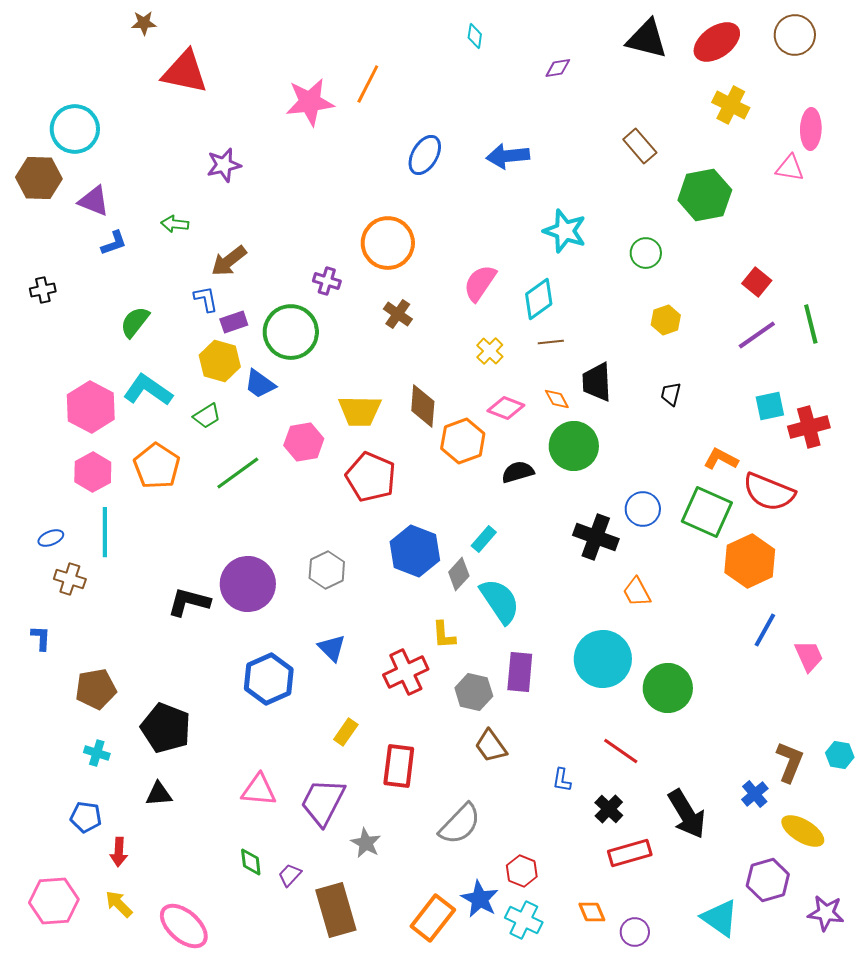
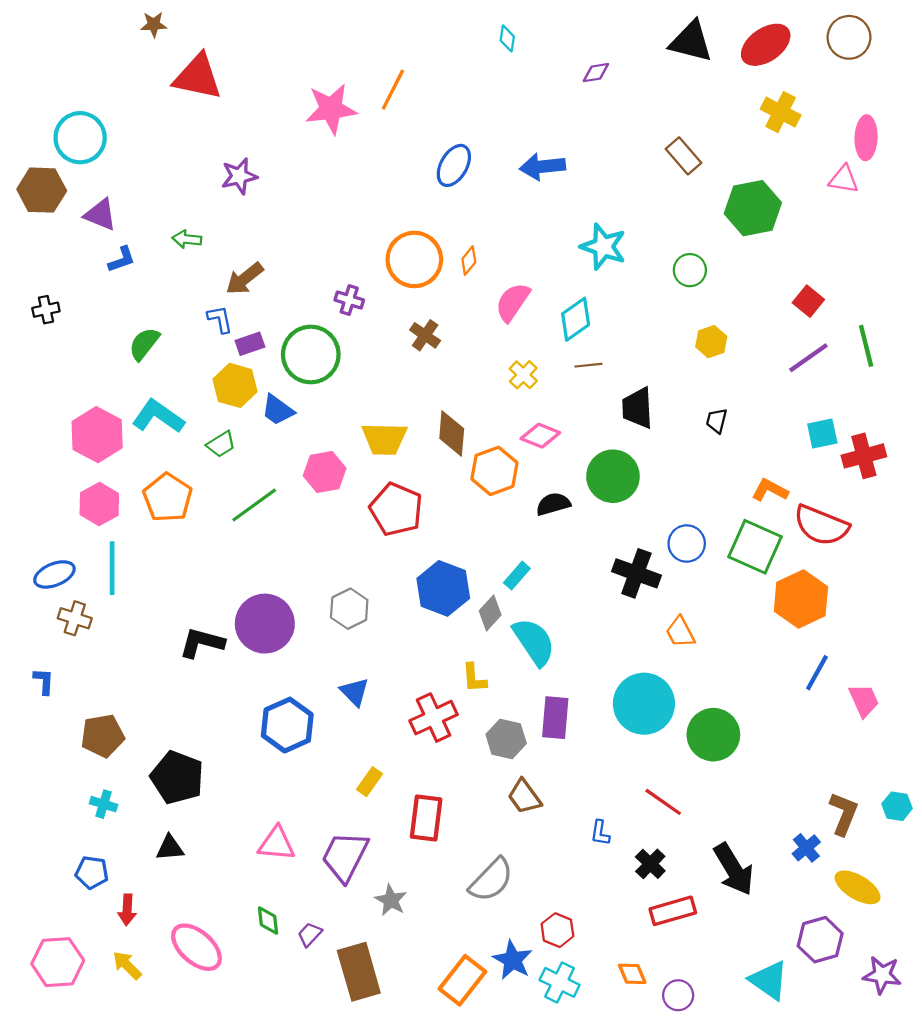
orange diamond: (557, 399) -> (469, 261), moved, turned 68
blue ellipse: (51, 538) -> (54, 574), size x1.5
pink ellipse: (184, 926) -> (196, 947), moved

